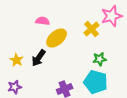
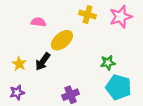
pink semicircle: (43, 21) -> (38, 22), moved
yellow cross: (92, 29) -> (88, 15), moved, turned -35
cyan pentagon: (96, 82) -> (119, 87), moved

